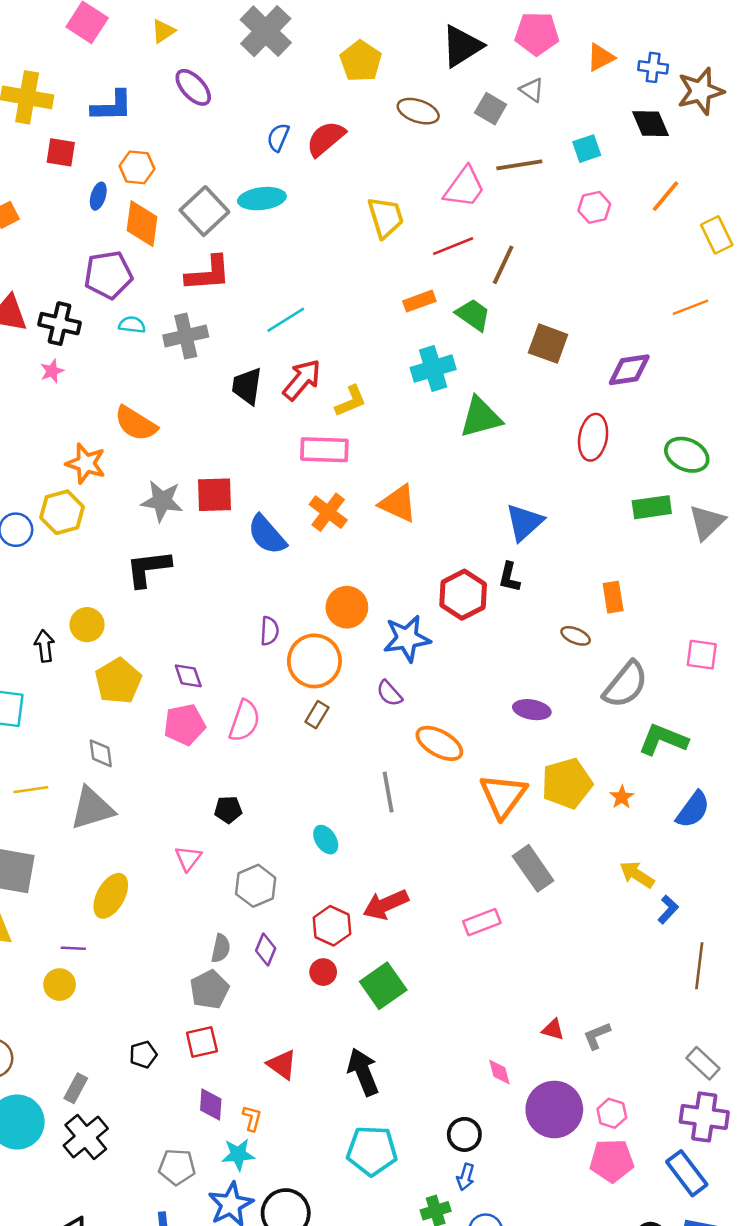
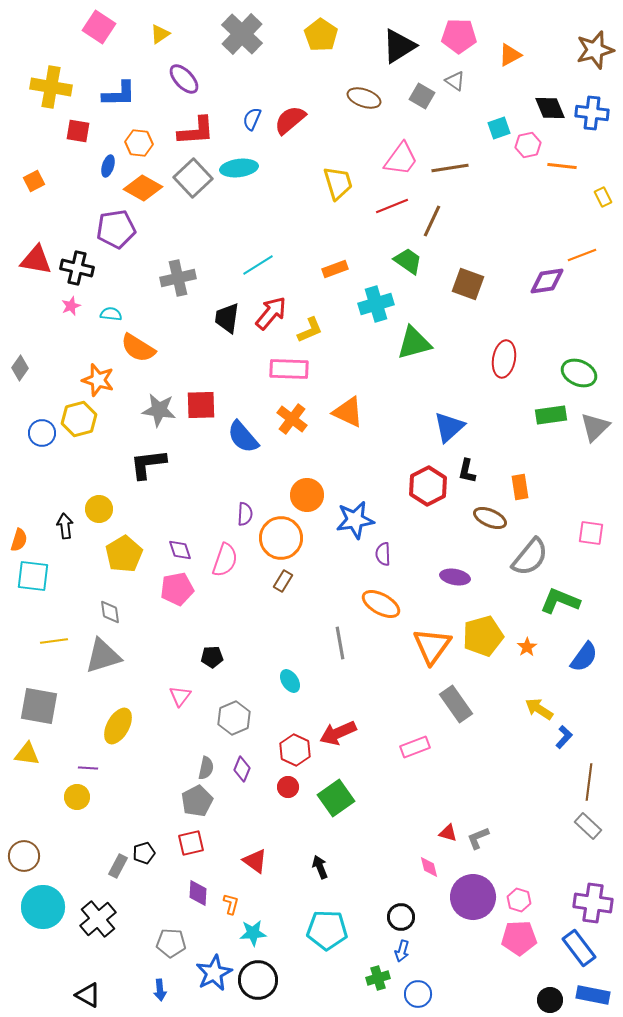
yellow pentagon: (361, 61) -> (321, 35), moved
blue cross: (653, 67) -> (592, 113), moved, size x1.4
brown star: (701, 91) -> (595, 50), moved
brown line: (519, 165) -> (450, 168), moved
orange line: (666, 196) -> (562, 166), turned 56
pink hexagon: (594, 207) -> (528, 145), moved
orange diamond: (142, 224) -> (143, 188), turned -69
yellow rectangle: (717, 235) -> (603, 197), size x0.7
red L-shape: (208, 274) -> (196, 131), moved
orange rectangle: (419, 301) -> (335, 269), moved
cyan semicircle: (132, 325) -> (111, 314), moved
purple diamond: (629, 370) -> (547, 281), moved
black L-shape: (509, 577) -> (467, 471), moved
red hexagon: (463, 595) -> (428, 486), moved
brown ellipse: (576, 636) -> (490, 518), size x1.4
purple semicircle: (389, 693) -> (383, 554), moved, turned 40
pink semicircle: (244, 721) -> (225, 560), moved
red triangle: (553, 1030) -> (448, 833), moved
gray L-shape: (597, 1036) -> (478, 838), moved
gray rectangle: (703, 1063) -> (588, 826), moved
black arrow: (363, 1072) -> (320, 867), size x0.6
gray rectangle: (76, 1088) -> (118, 866), moved
cyan star: (238, 1154) -> (253, 933), moved

